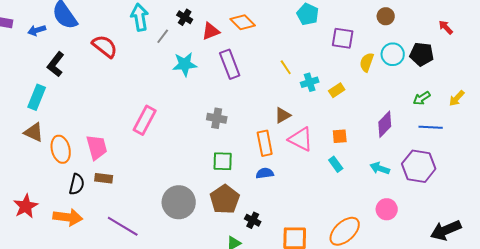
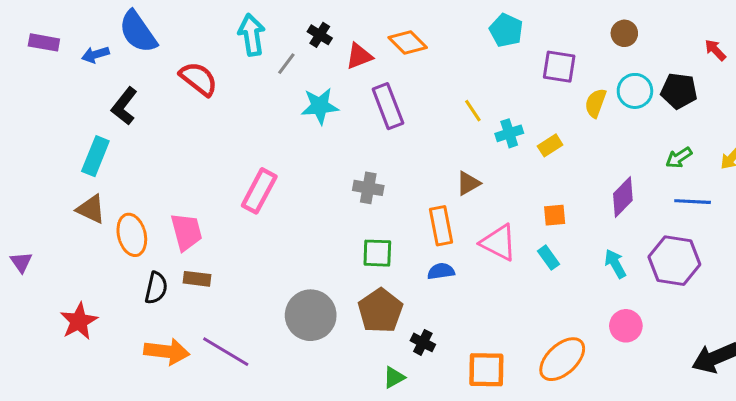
pink triangle: (301, 139) -> (499, 242), moved
cyan arrow: (380, 168) -> (615, 264), turned 42
orange arrow: (68, 217) -> (167, 352), moved

